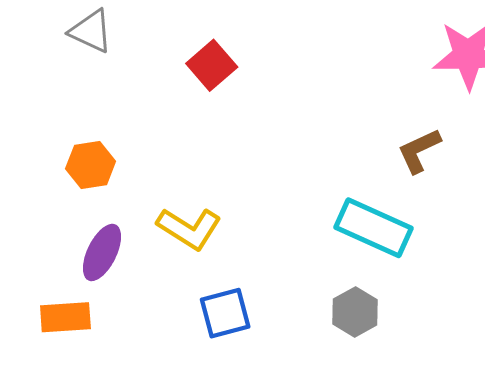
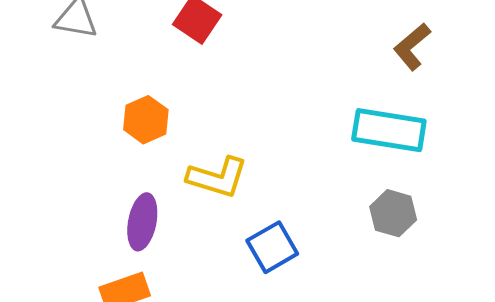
orange hexagon: (91, 165) -> (146, 120), moved

